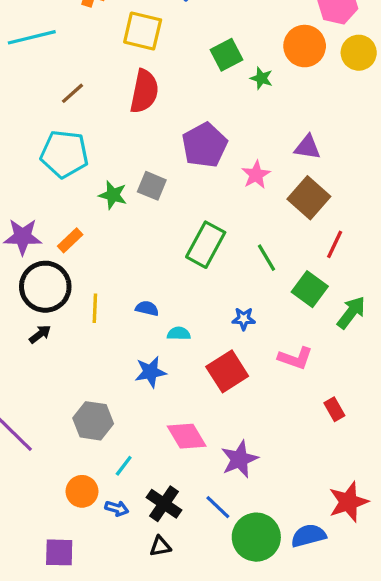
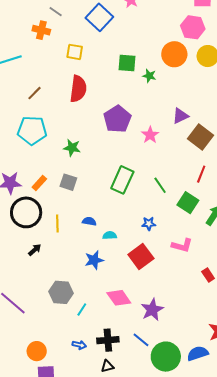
yellow square: (143, 31) -> (75, 52), size x0.7
green square: (227, 55) -> (127, 63), turned 36
purple triangle: (307, 147) -> (180, 116), turned -30
gray square: (152, 186) -> (68, 182), moved
green star: (113, 195) -> (72, 148), moved
brown square: (309, 198) -> (201, 137), moved
black arrow: (40, 334) -> (35, 250), moved
cyan line: (124, 466) -> (82, 309), moved
orange circle: (82, 491) -> (37, 351), moved
black cross: (164, 504) -> (108, 340), turned -35

